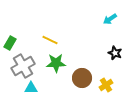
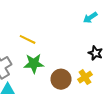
yellow cross: (106, 85) -> (85, 77), moved

